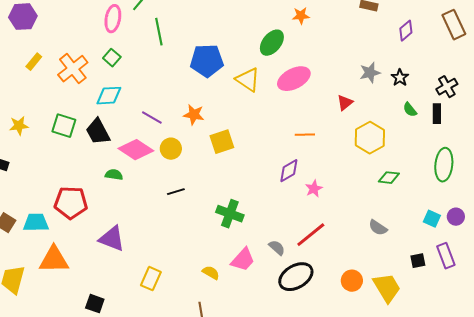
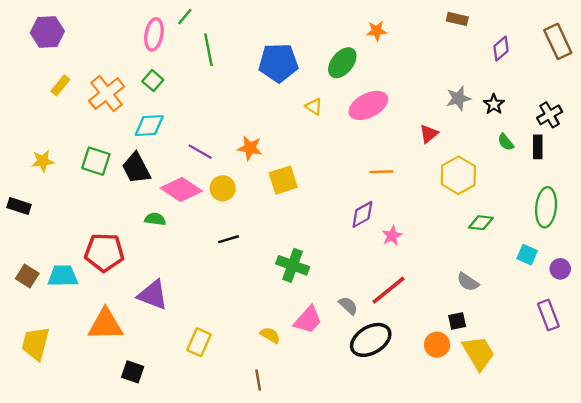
blue pentagon: (207, 61) -> (278, 63), moved
yellow triangle: (248, 80) -> (314, 107), size x0.6
cyan square: (432, 219) -> (527, 255), moved
orange triangle: (54, 260) -> (105, 325), moved
black square: (418, 261) -> (457, 321), moved

